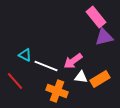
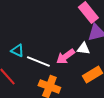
white triangle: (81, 77) -> (83, 49), moved

